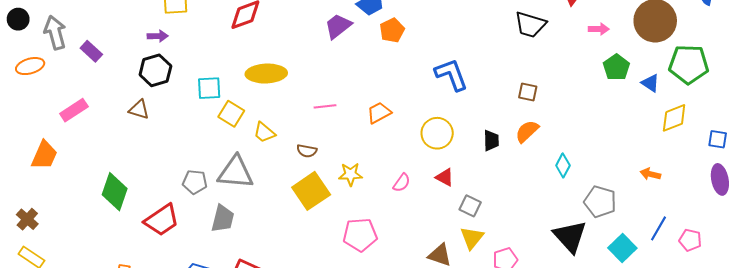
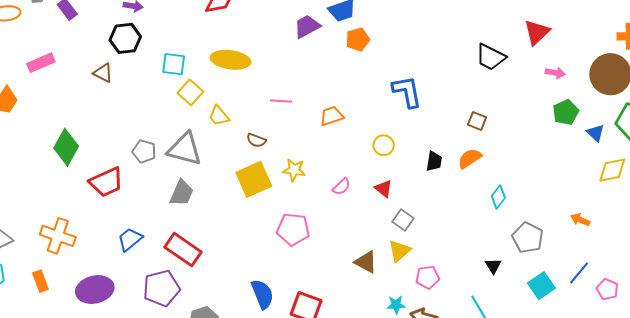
yellow circle: (437, 133) -> (384, 145), size x0.7
gray trapezoid: (223, 219) -> (182, 193), moved
black triangle: (570, 236) -> (493, 266), size x0.5

